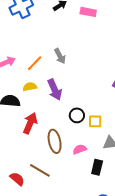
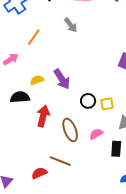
gray arrow: (60, 56) -> (71, 25), moved
orange line: (35, 63) -> (34, 37), moved
red semicircle: (17, 179) -> (39, 173), turned -56

